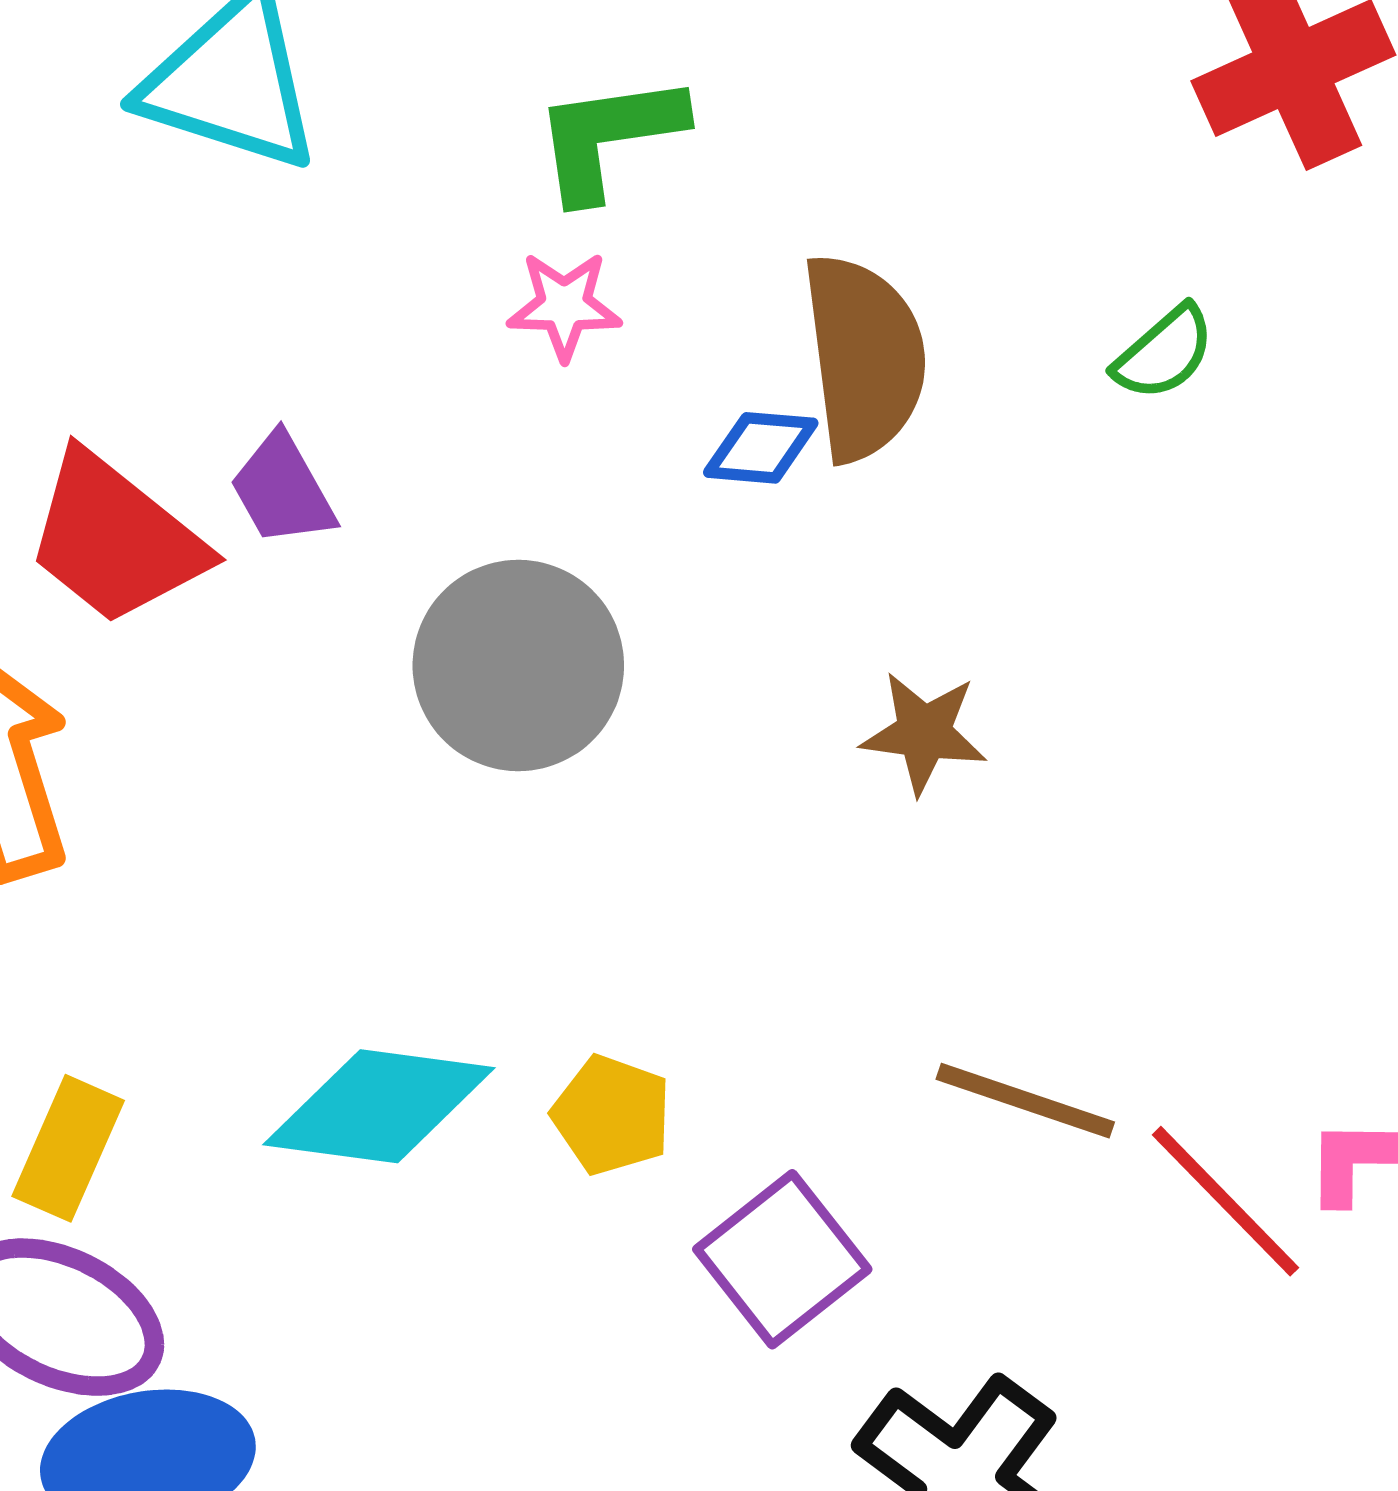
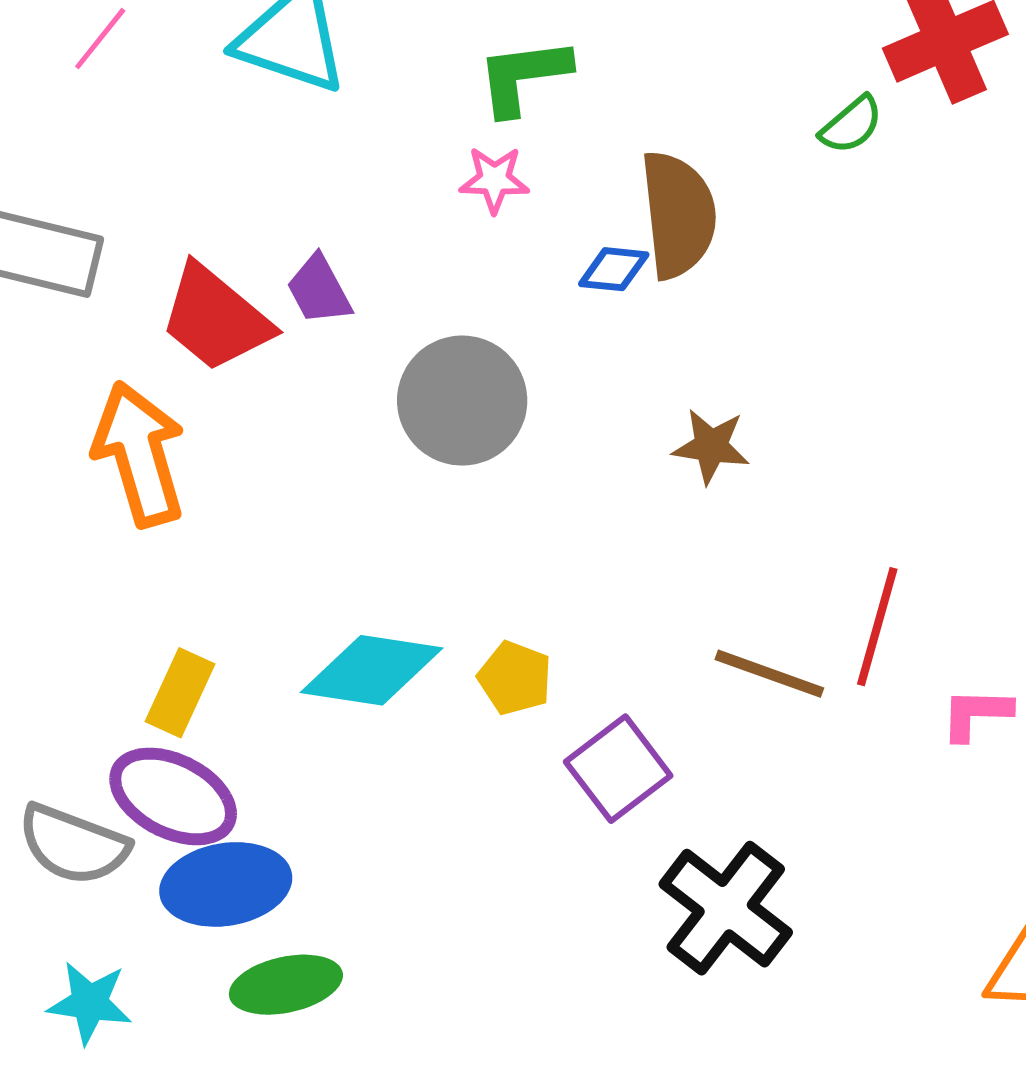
green semicircle: (1164, 353) -> (851, 125), moved
red line: (1225, 1201) -> (877, 627), moved, turned 59

